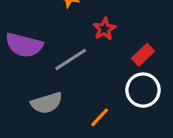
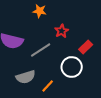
white circle: (143, 90) -> (72, 67), moved
orange line: (100, 117) -> (48, 86), moved

